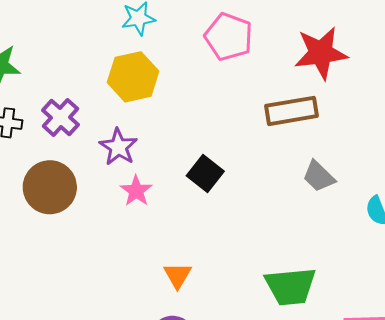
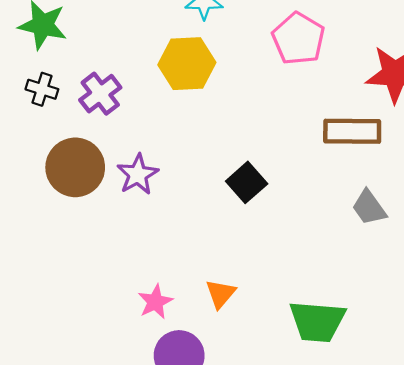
purple star: (118, 147) -> (138, 174), moved
pink star: (136, 191) -> (155, 302), moved
orange triangle: (178, 275) -> (221, 294), moved

